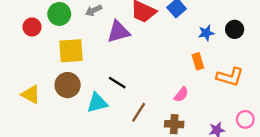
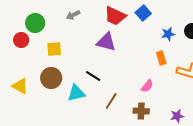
green circle: (59, 14) -> (35, 23), moved
red circle: (32, 27) -> (21, 40), moved
purple triangle: (118, 32) -> (106, 42), moved, turned 30
yellow square: (71, 51) -> (54, 49), size x0.7

